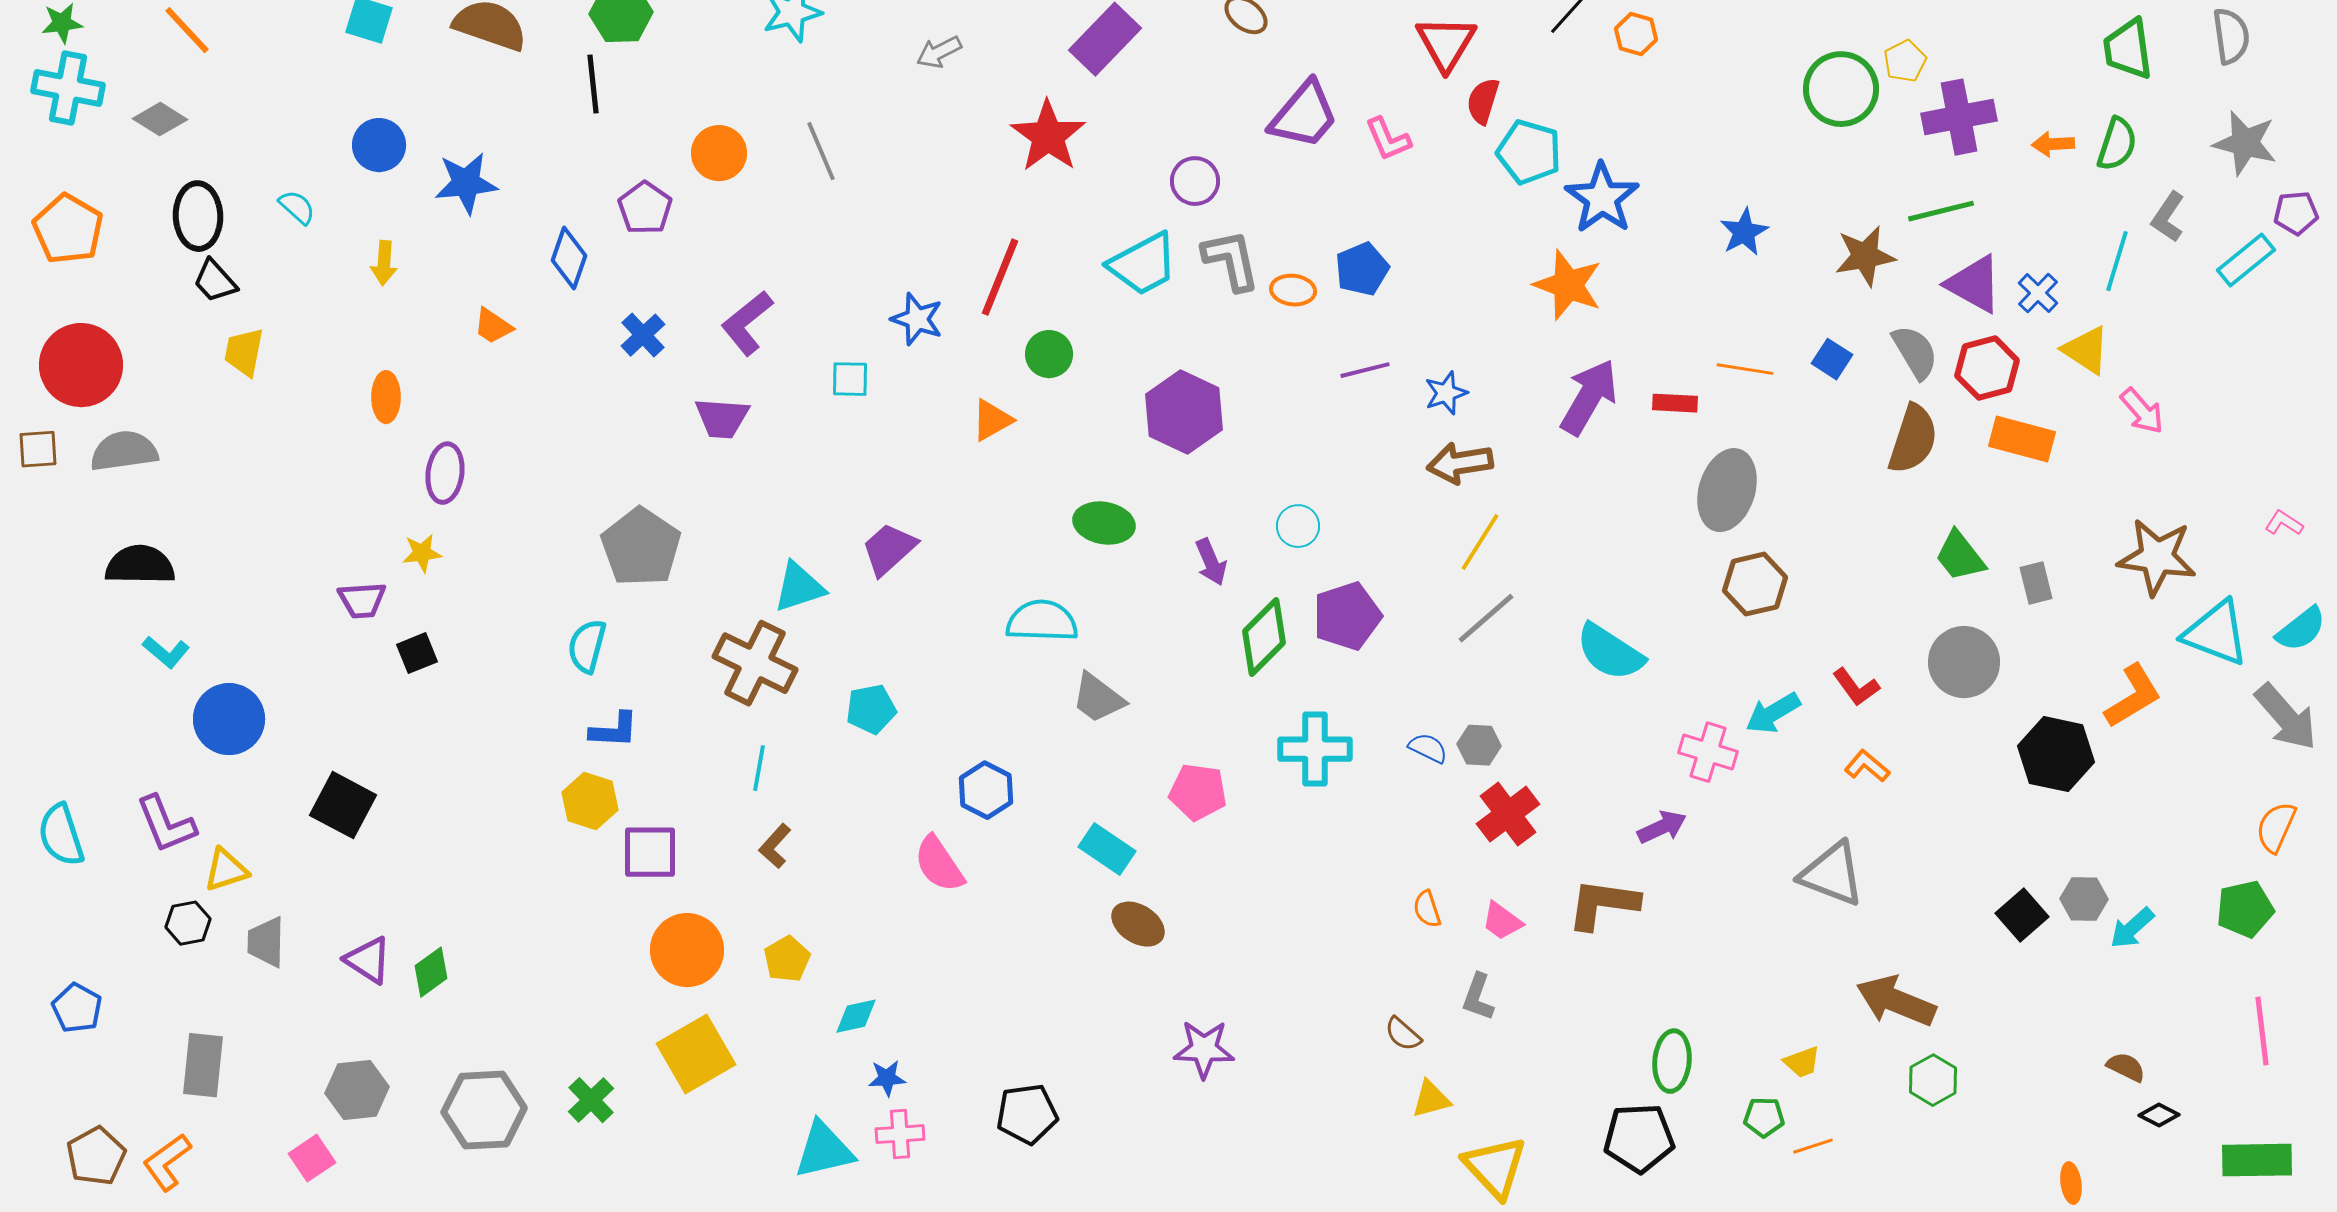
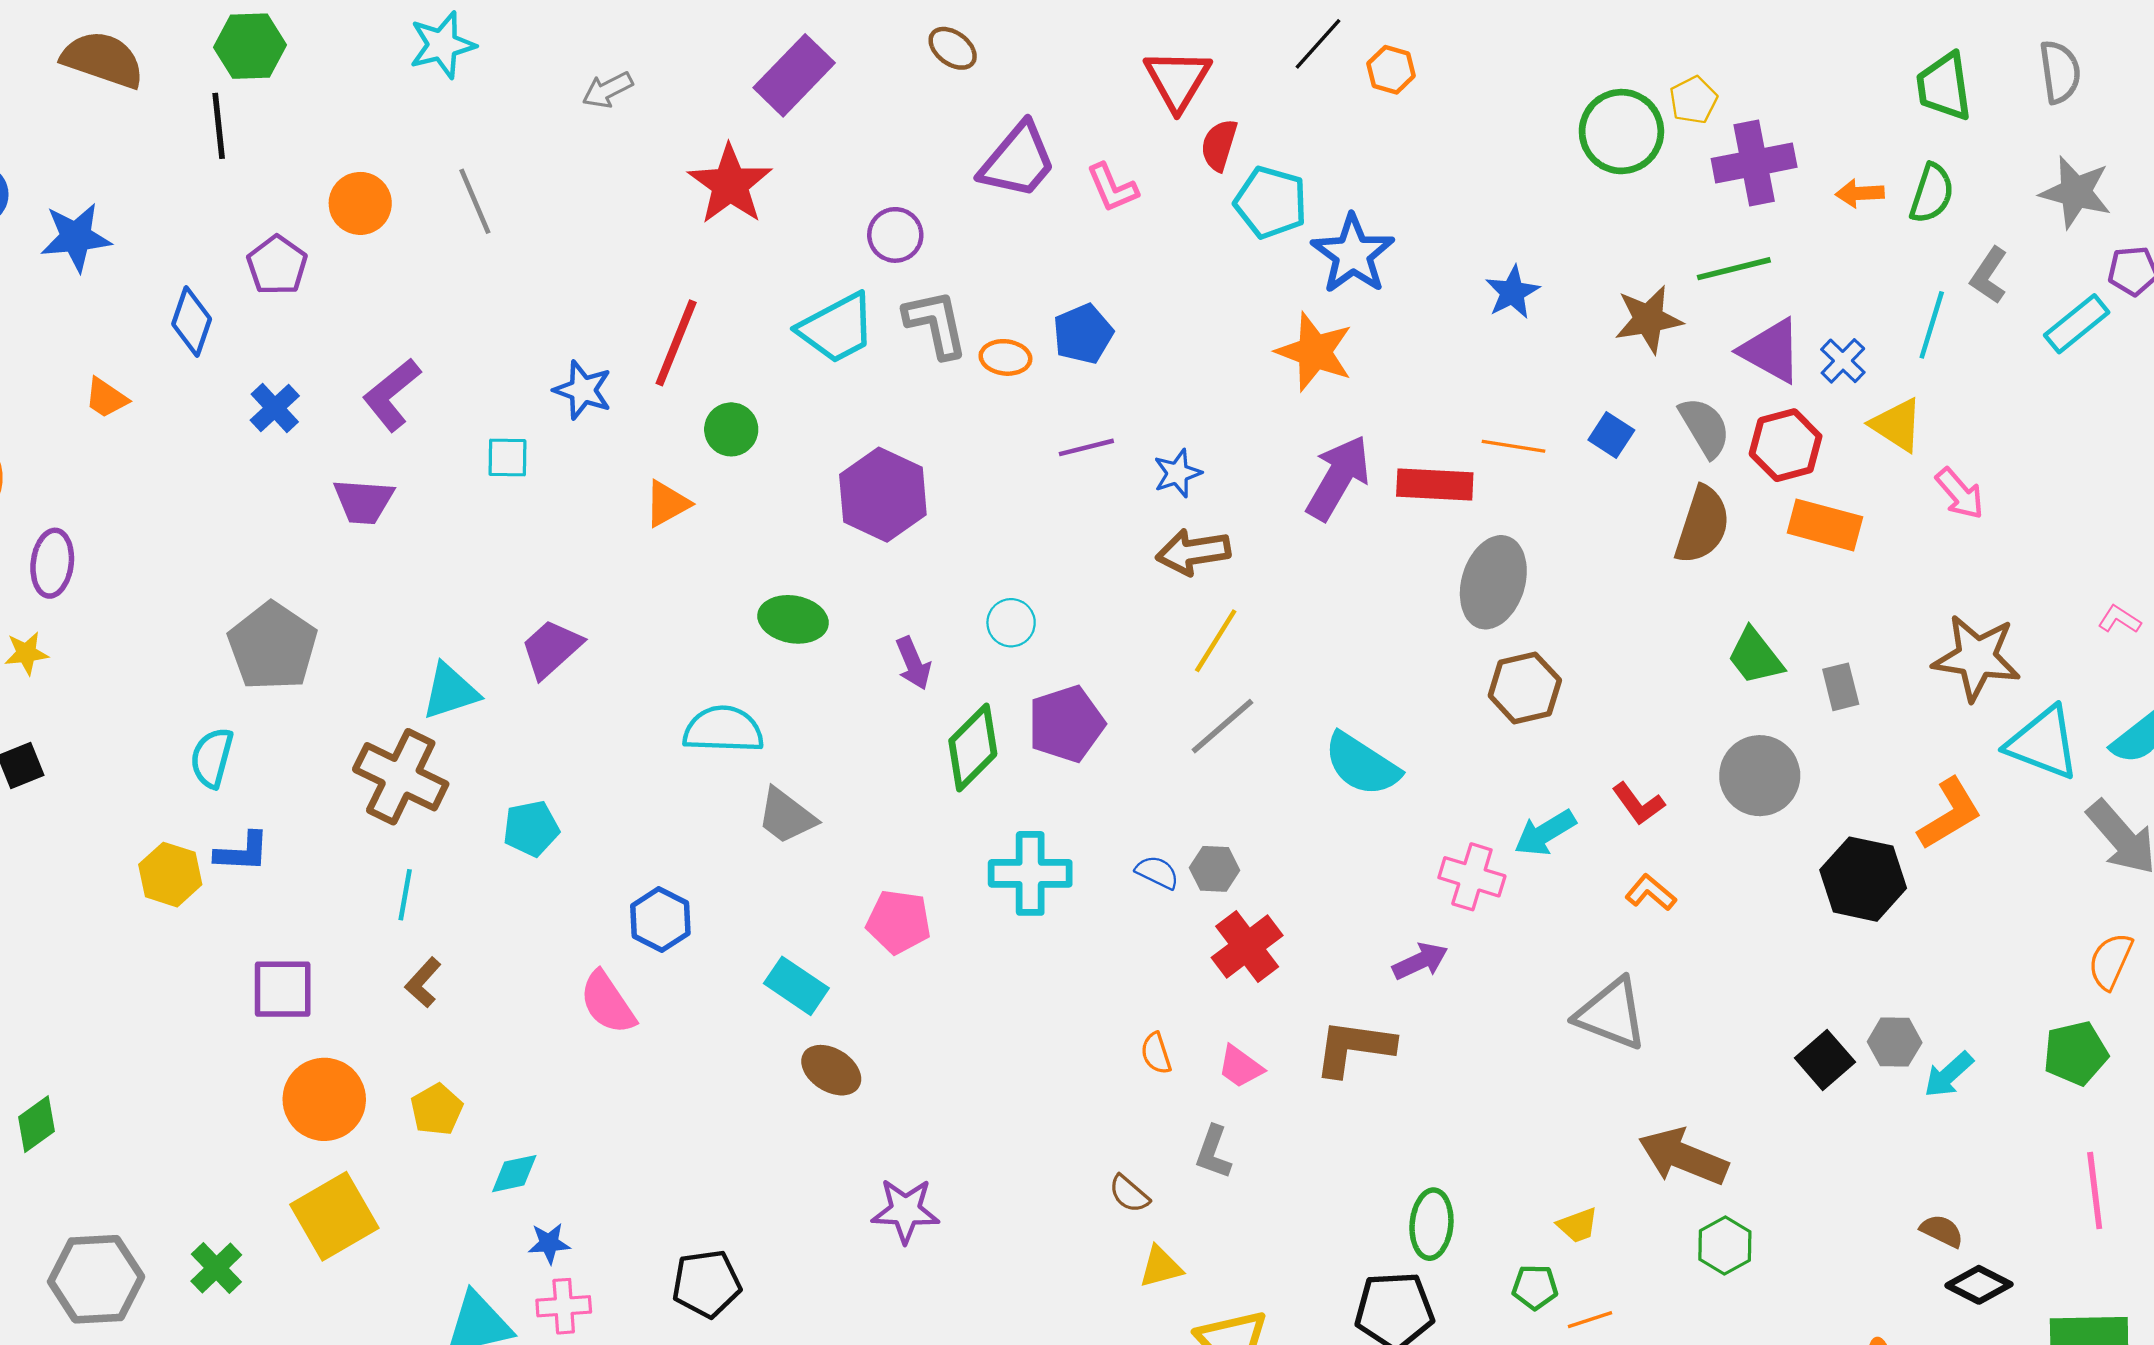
red rectangle: (1675, 403) -> (1435, 484), size x1.5
yellow hexagon: (590, 801) -> (170, 875), moved
black diamond: (2159, 1115) -> (1979, 1285), size x1.4

